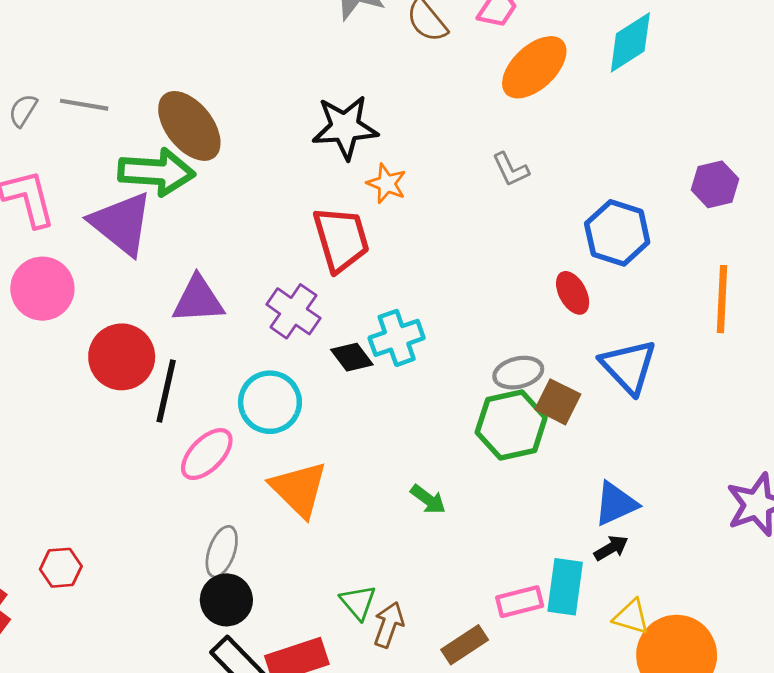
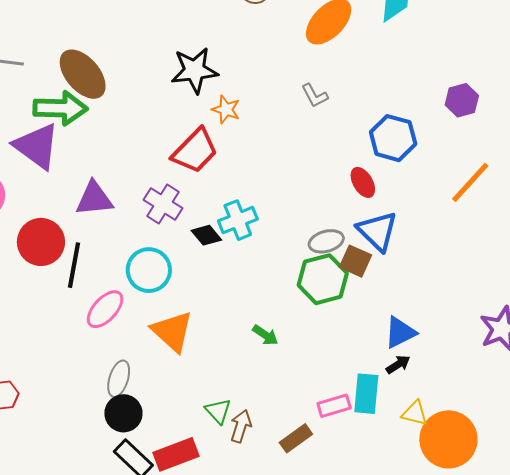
red trapezoid: (341, 239) -> (195, 151), turned 63
orange line: (722, 299) -> (470, 182), turned 42
blue triangle: (629, 366) -> (377, 231), moved

